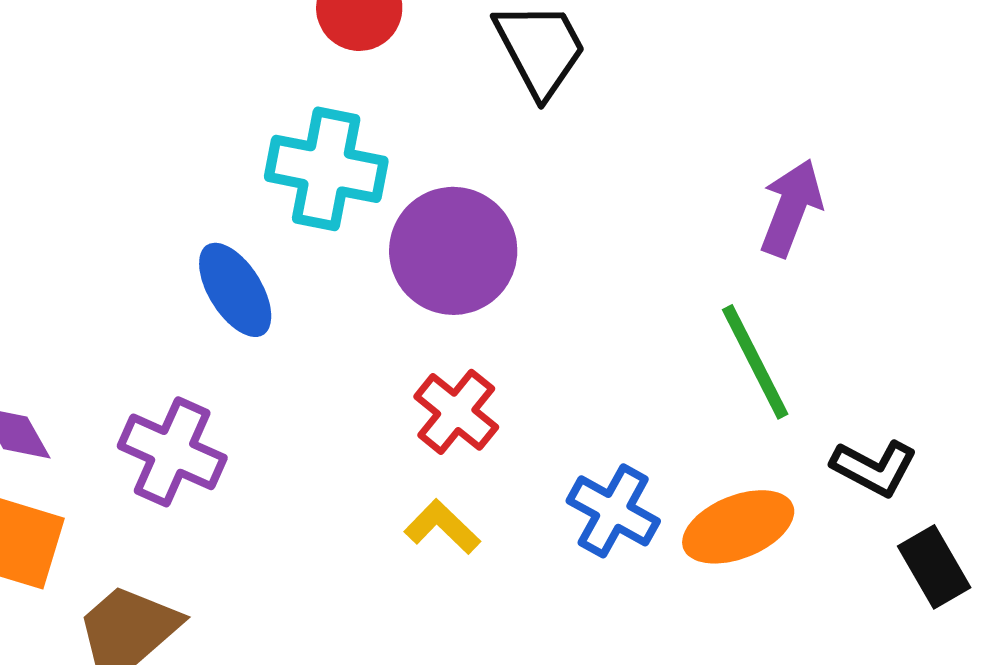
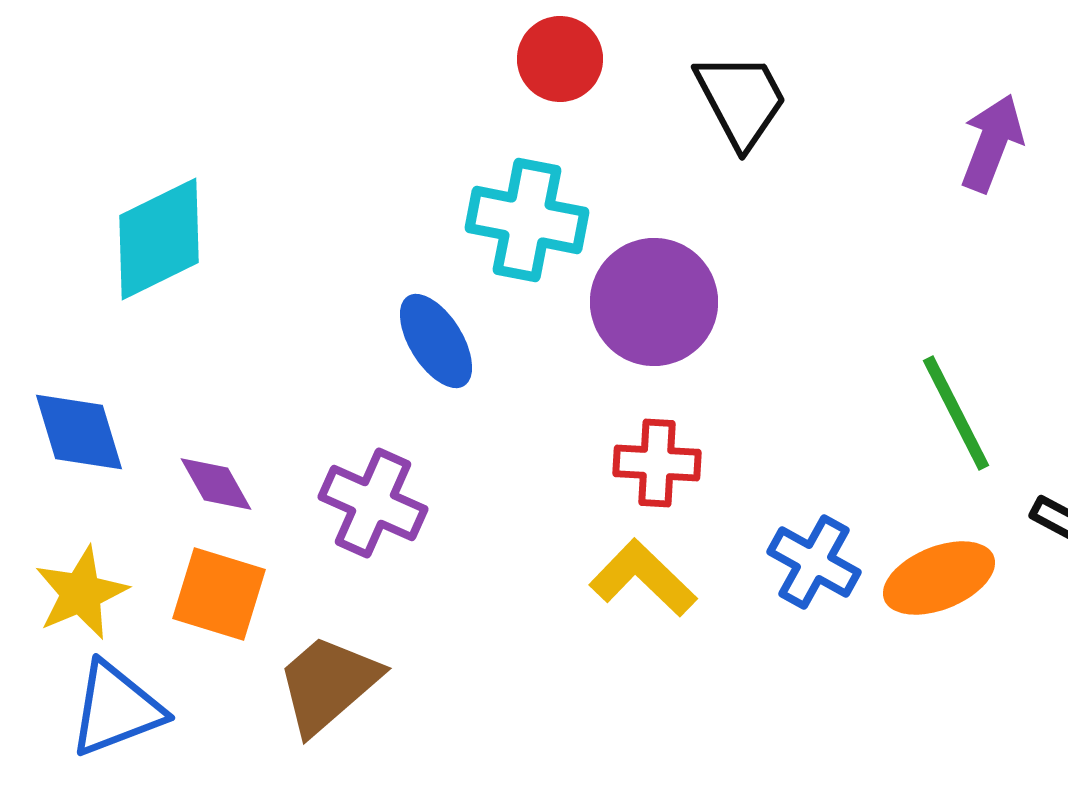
purple arrow: (791, 208) -> (992, 143), moved
red cross: (456, 412) -> (657, 463), turned -36
yellow L-shape: (442, 527) -> (643, 578), size x1.4

